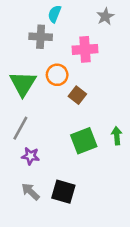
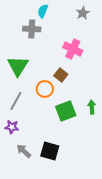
pink cross: (85, 49) -> (73, 49), moved, turned 30
orange circle: (57, 75) -> (45, 89), moved
purple star: (30, 156) -> (12, 127), moved

